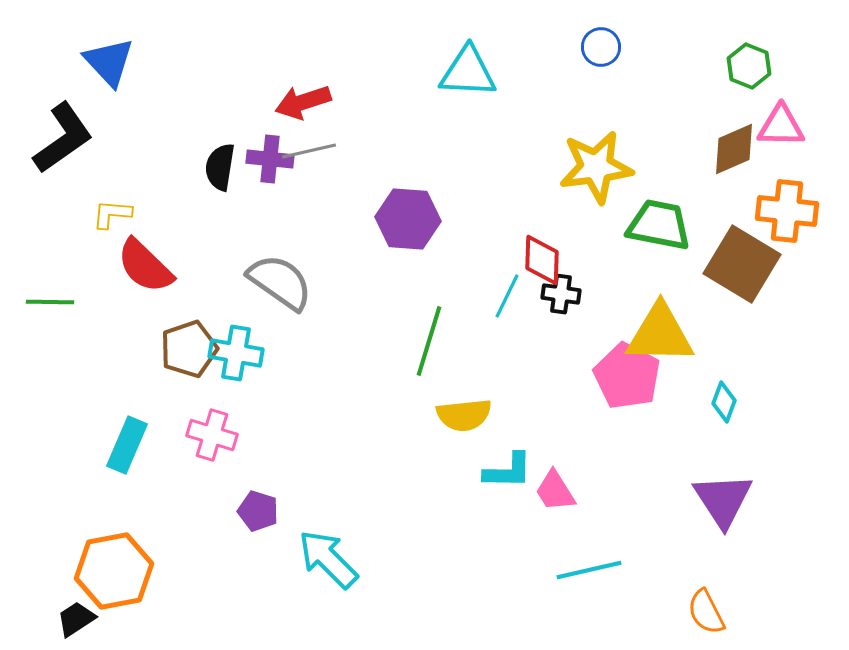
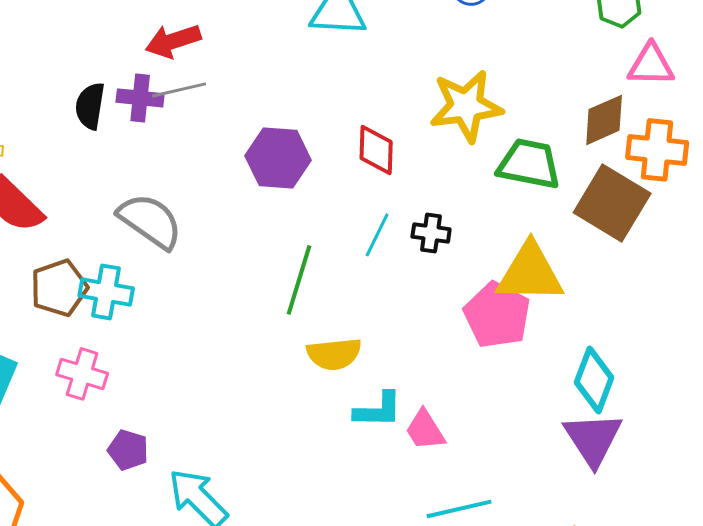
brown diamond: (734, 149) -> (604, 120), moved
red diamond: (542, 260) -> (376, 150), moved
cyan diamond: (724, 402) -> (594, 380), moved, size x1.6

